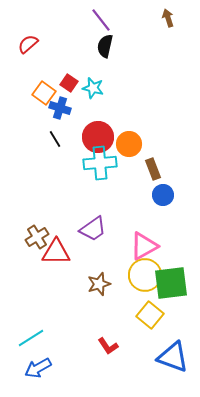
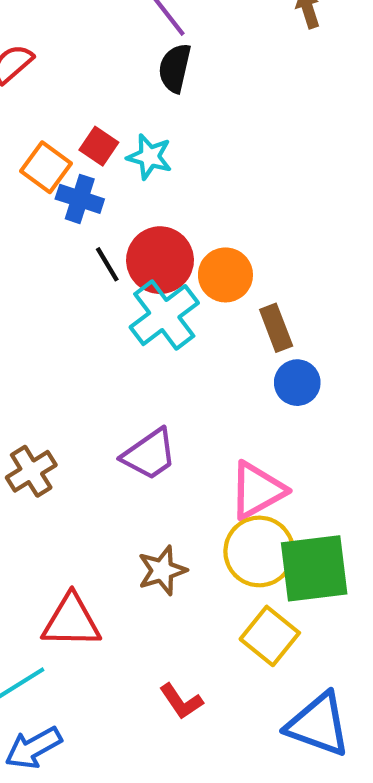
black line: (55, 139) -> (107, 264), moved
cyan cross: (100, 163) -> (164, 315), turned -32
red triangle: (56, 252) -> (71, 621), moved

